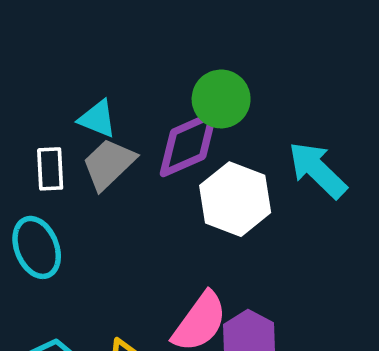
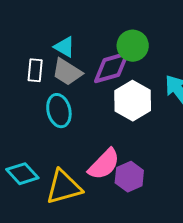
gray trapezoid: (109, 164) -> (67, 72), turned -112
cyan ellipse: (37, 247) -> (59, 111), moved

